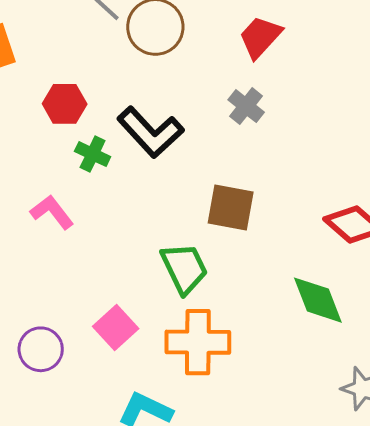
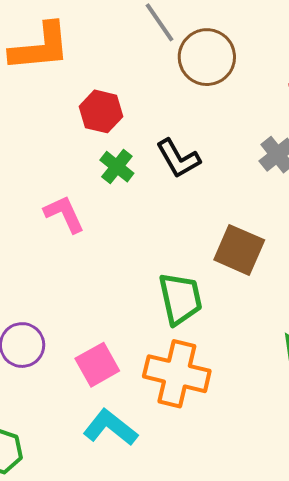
black L-shape: (150, 132) -> (178, 158), size x0.7
pink square: (116, 327) -> (97, 365), moved

